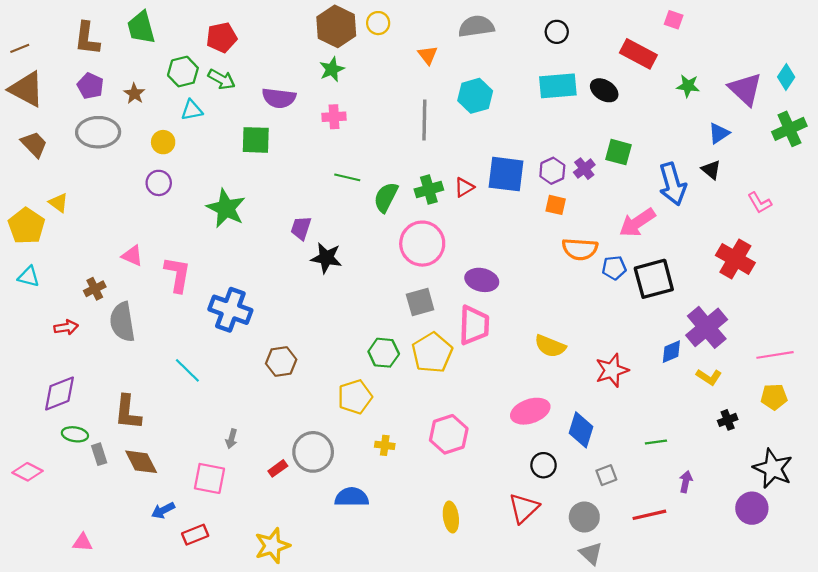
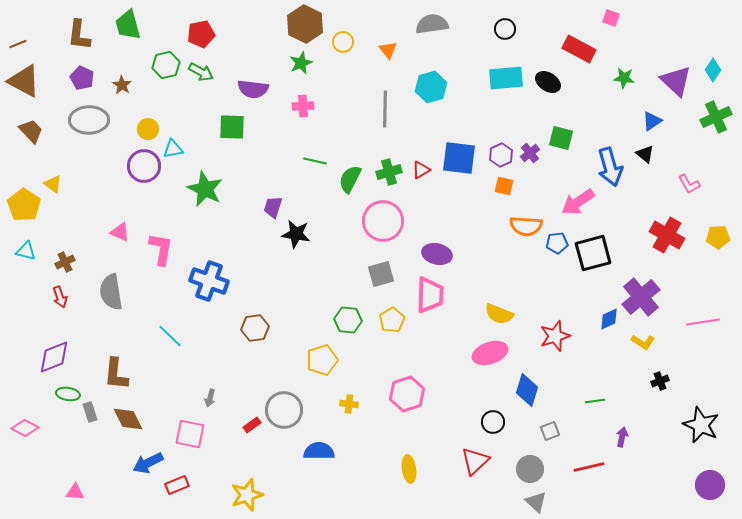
yellow circle: (378, 23) -> (343, 42), moved
cyan triangle: (192, 110) -> (173, 149), moved
purple circle: (159, 183) -> (144, 166), size x1.4
brown cross: (95, 289) -> (65, 262), moved
red arrow: (66, 327) -> (60, 297), turned 80
yellow pentagon: (432, 353) -> (392, 320), size x0.7
yellow pentagon: (774, 397) -> (718, 237), moved
pink ellipse: (530, 411) -> (490, 353), moved
purple circle: (752, 508) -> (710, 485), moved
blue arrow: (163, 510) -> (148, 463), size x1.4

